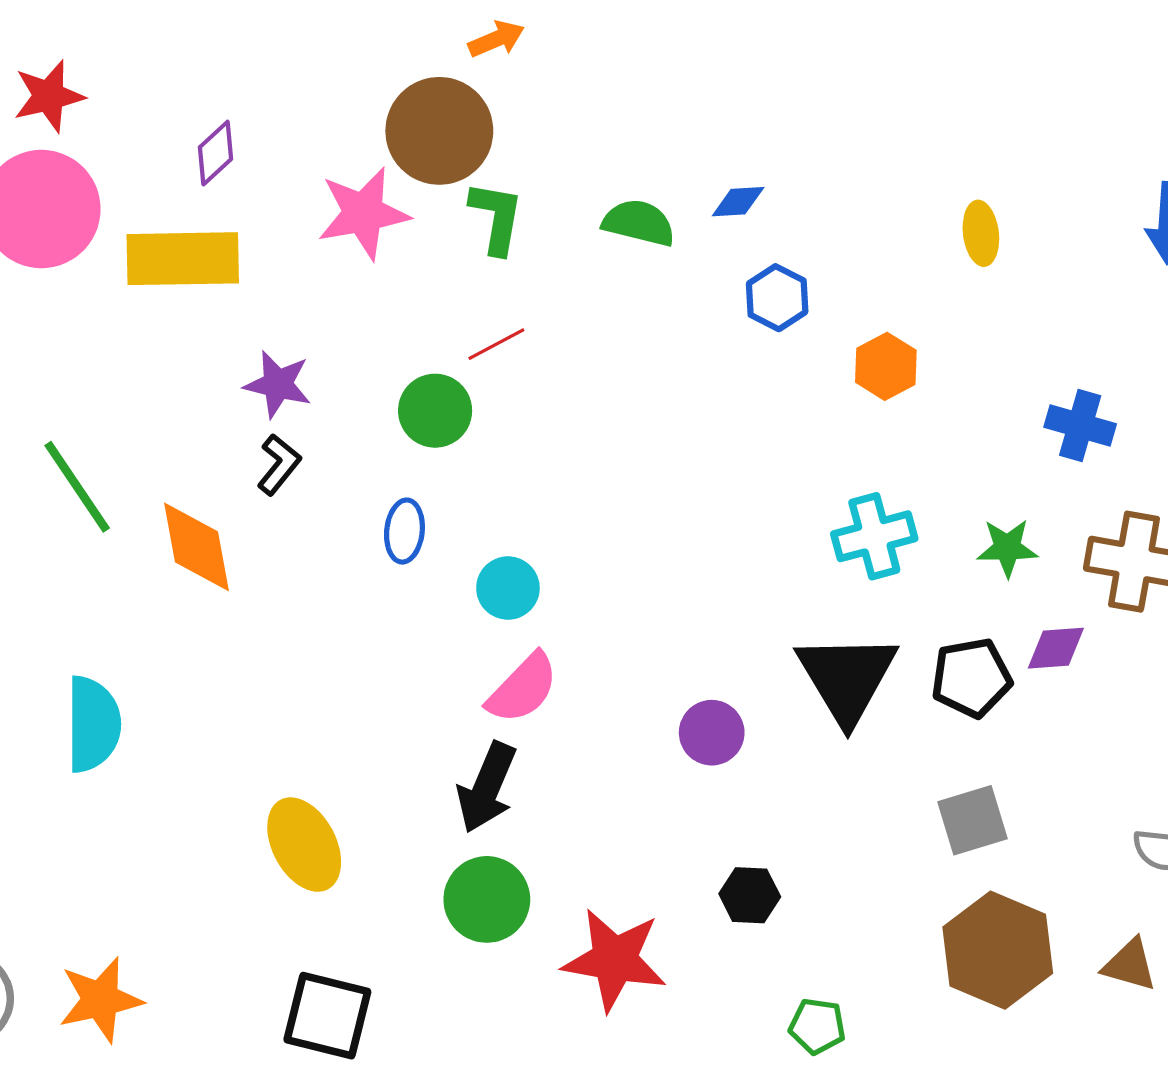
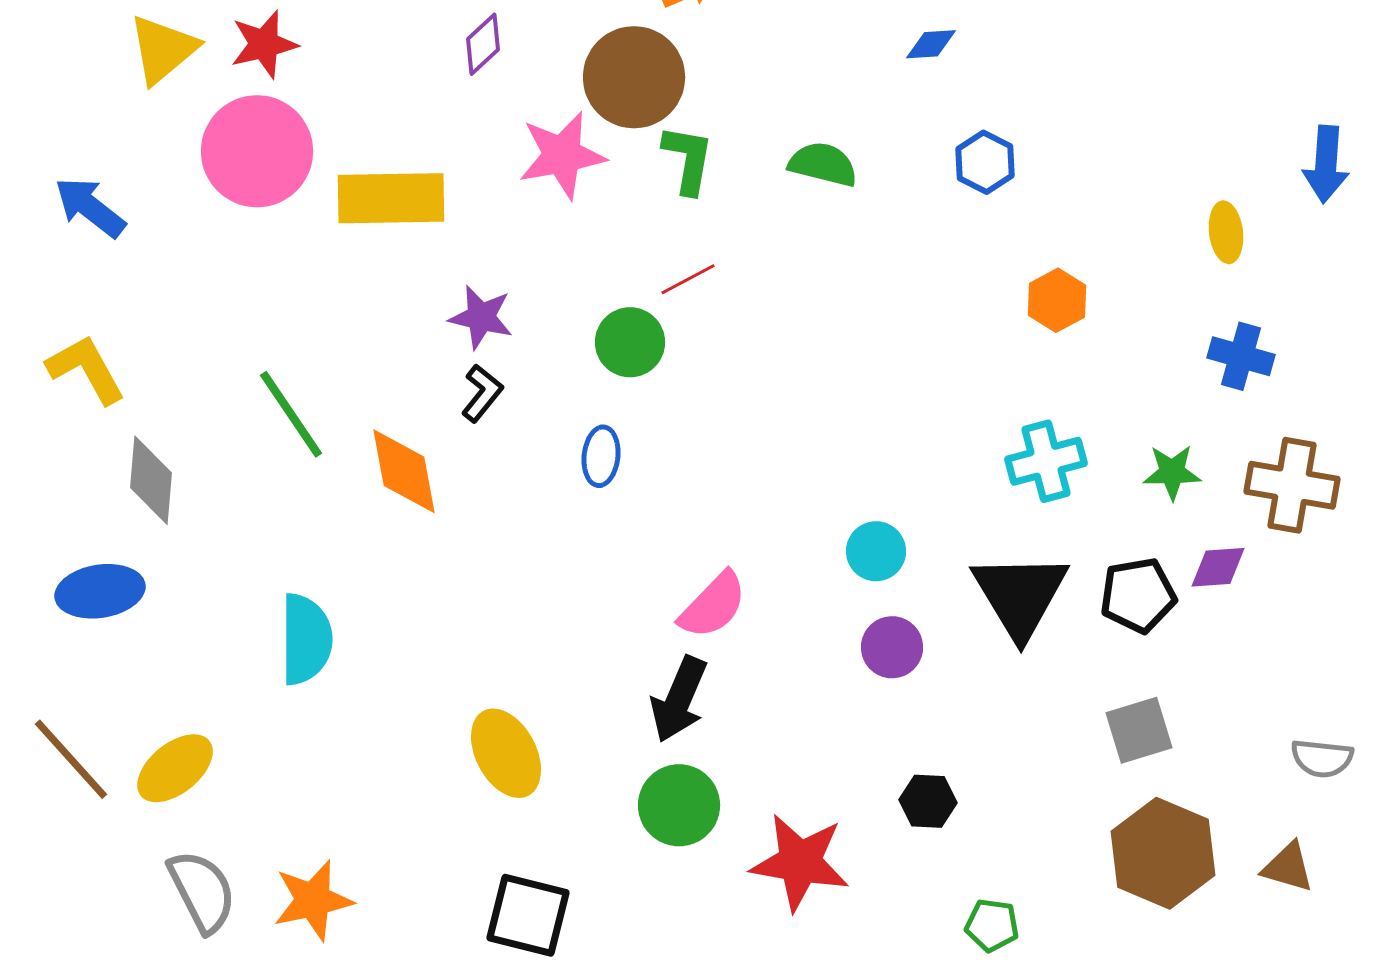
purple diamond: (216, 153) -> (483, 44), moved
blue diamond: (738, 202) -> (931, 44), moved
yellow ellipse: (981, 233) -> (1226, 232), moved
blue hexagon: (777, 298) -> (985, 162), moved
cyan circle: (508, 588) -> (876, 551), moved

